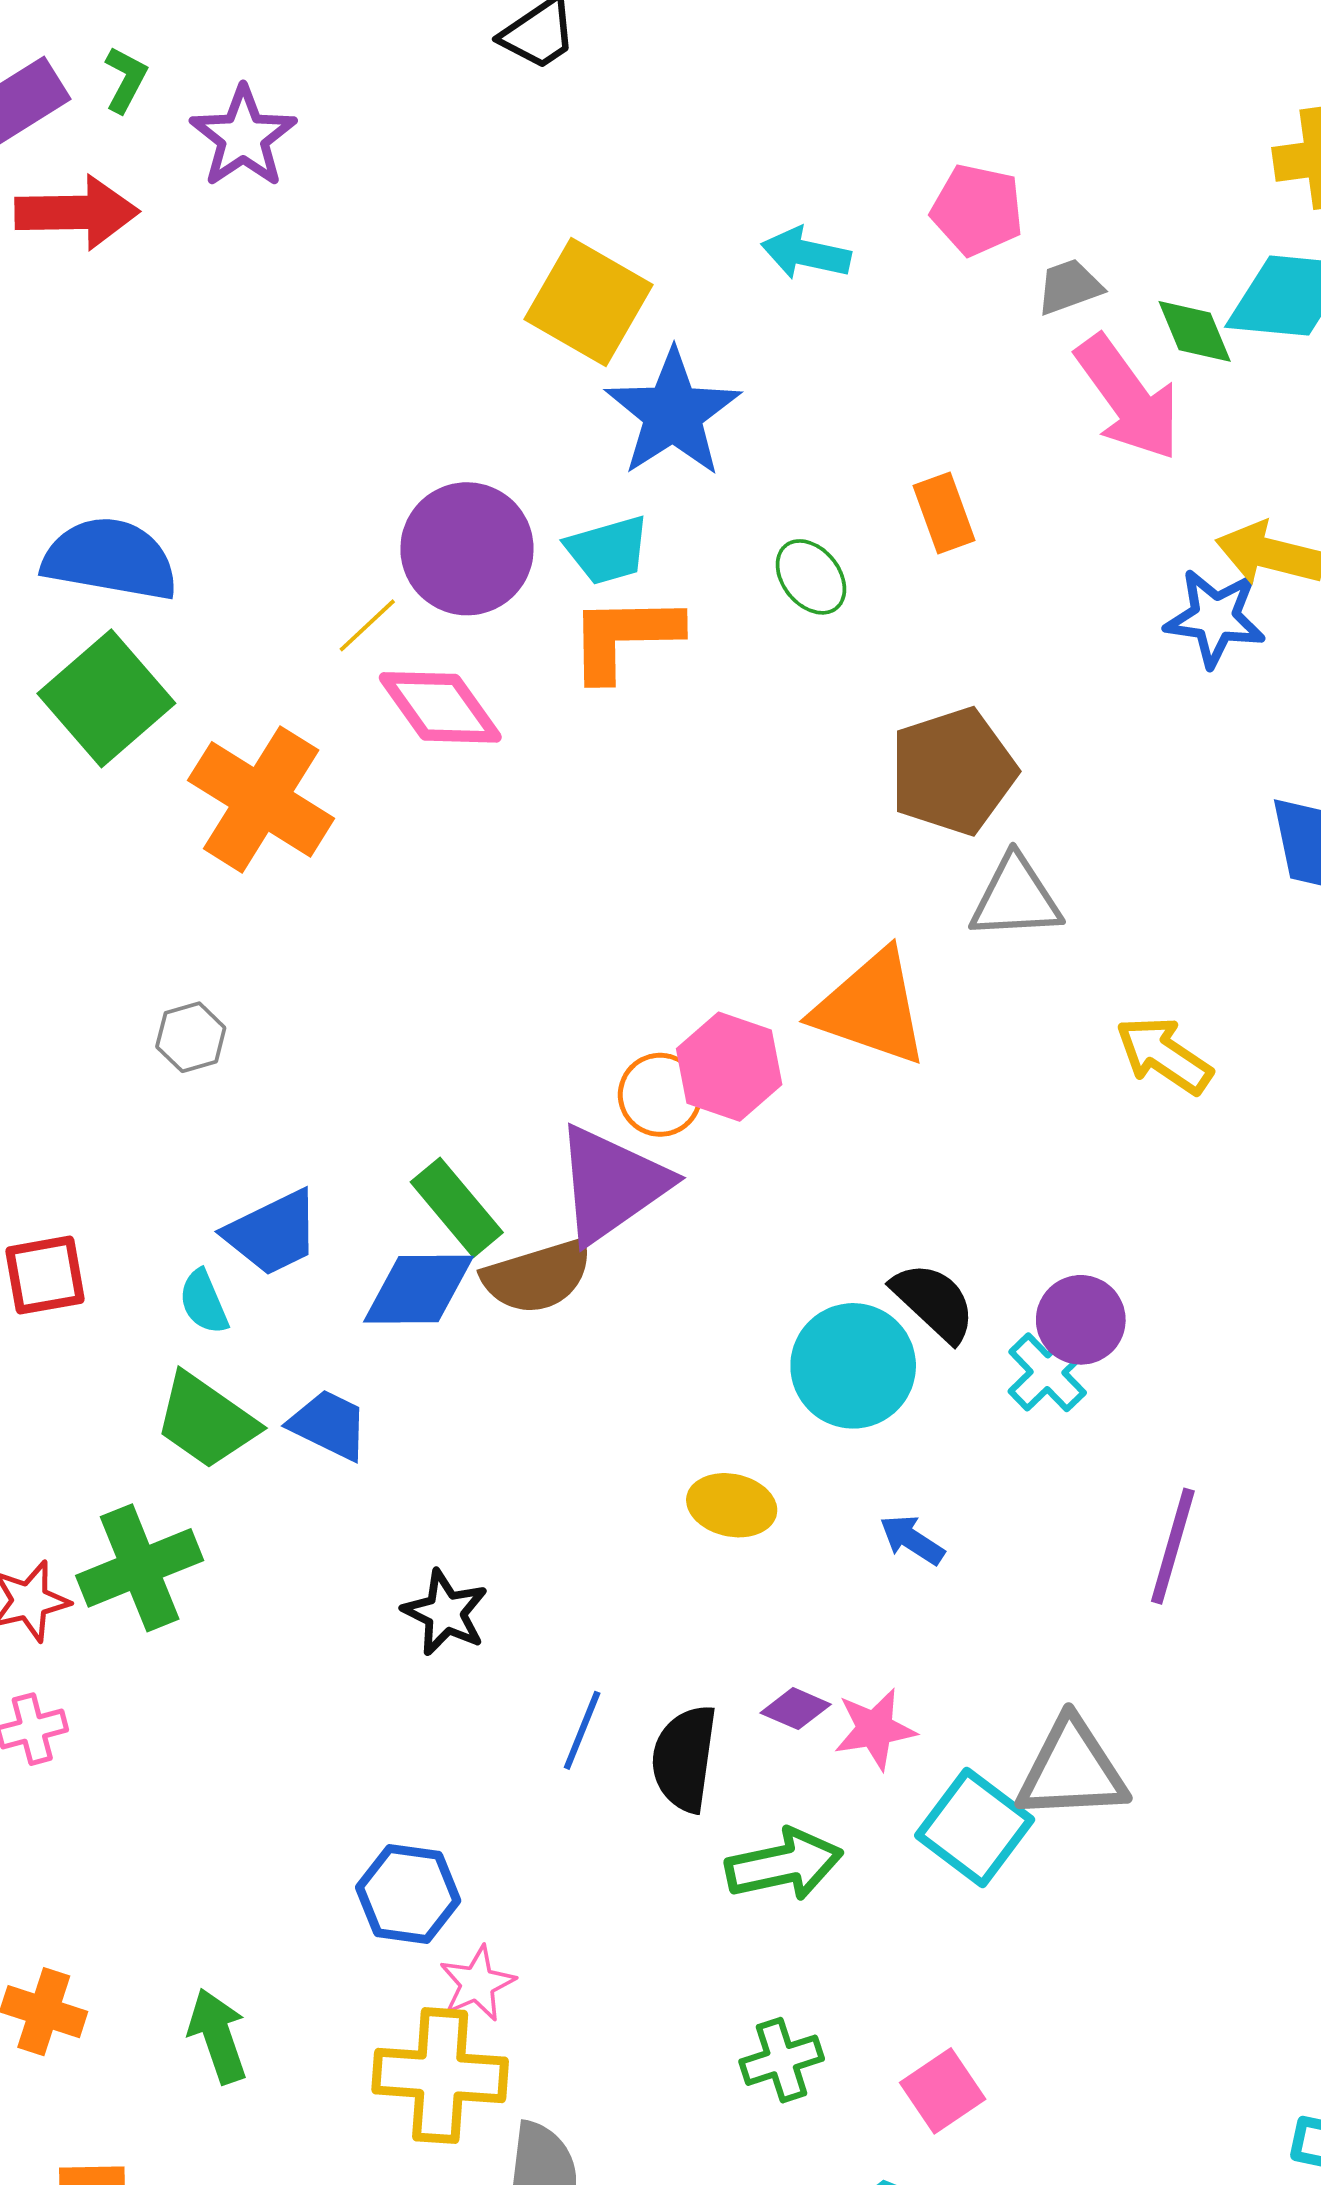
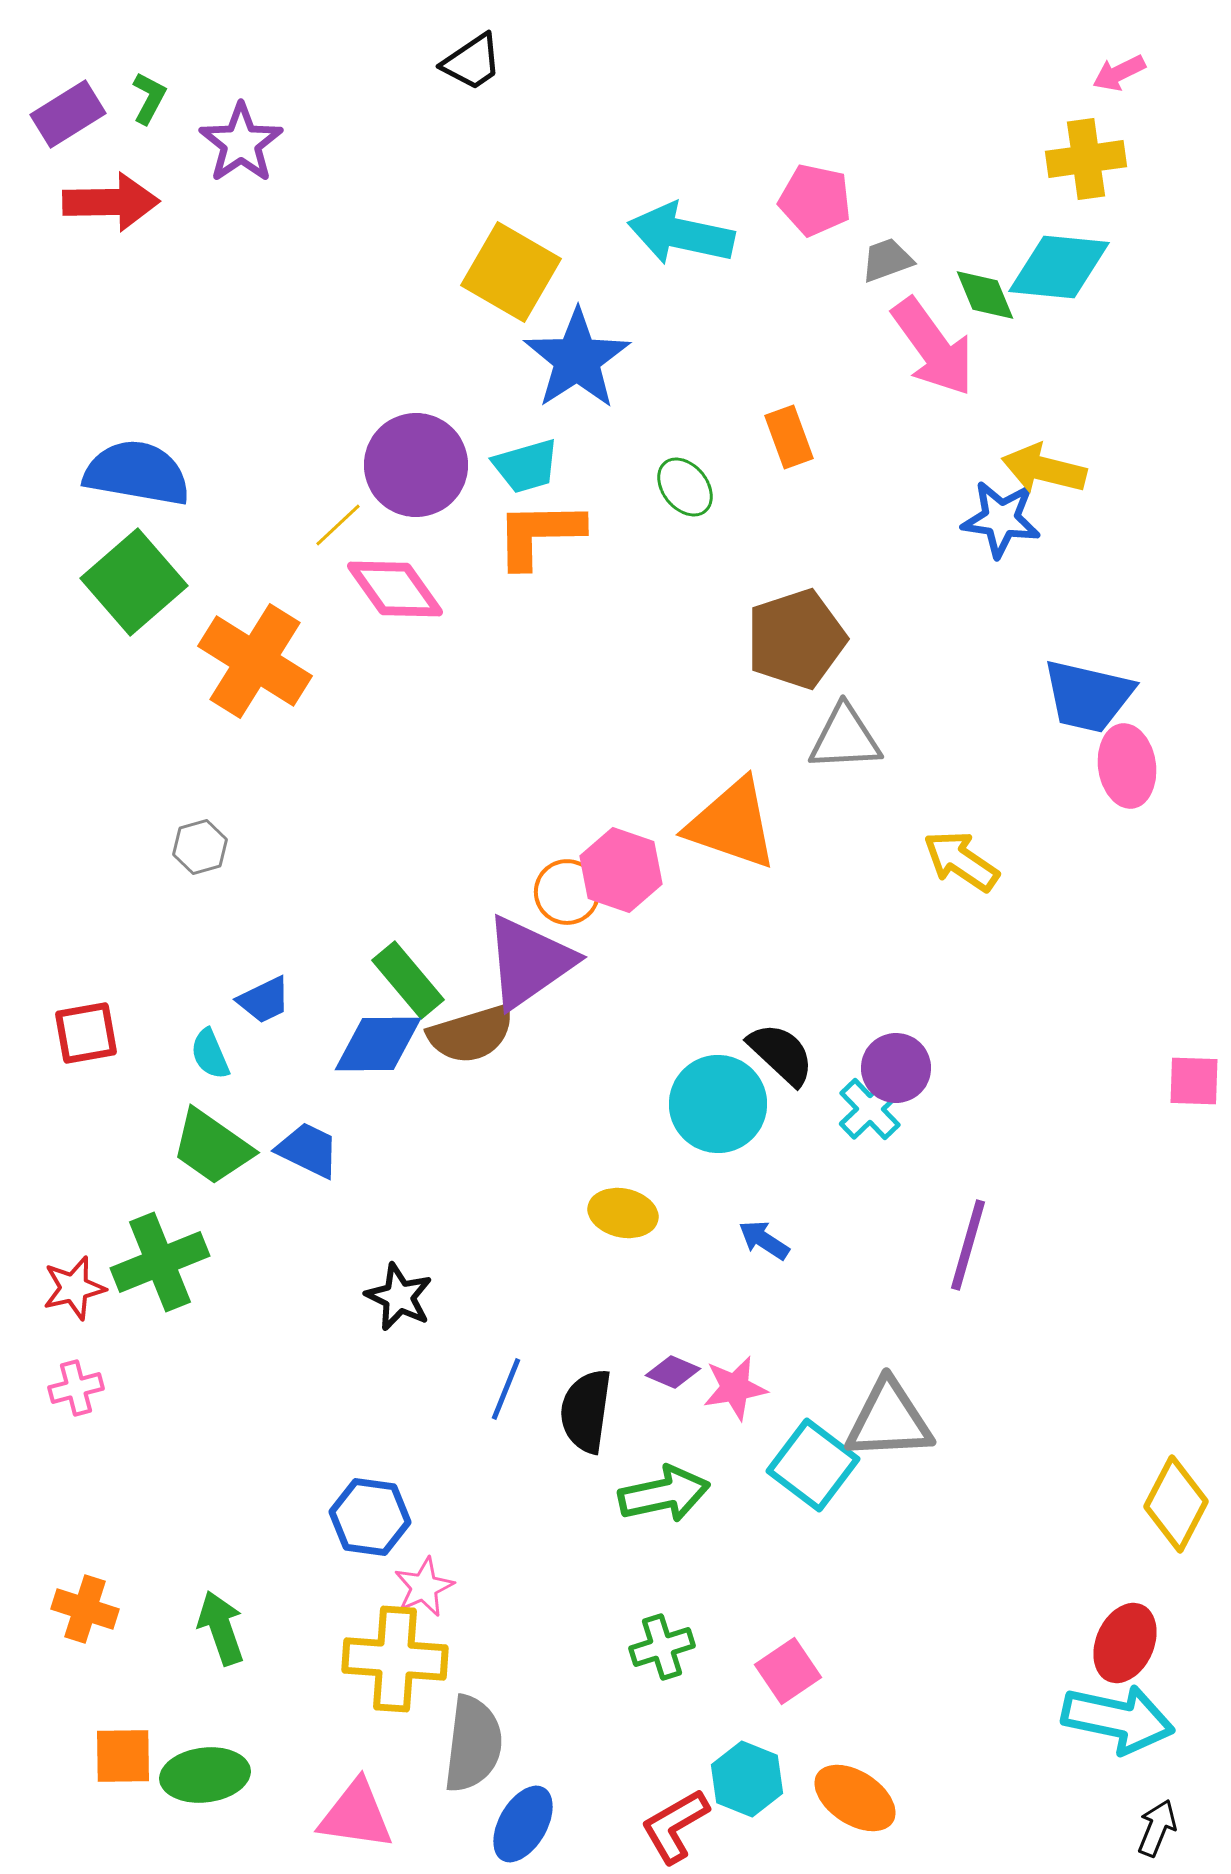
cyan arrow: (806, 253) -> (681, 234), size x1.5
blue trapezoid: (273, 1233) -> (264, 1000), size x0.7

